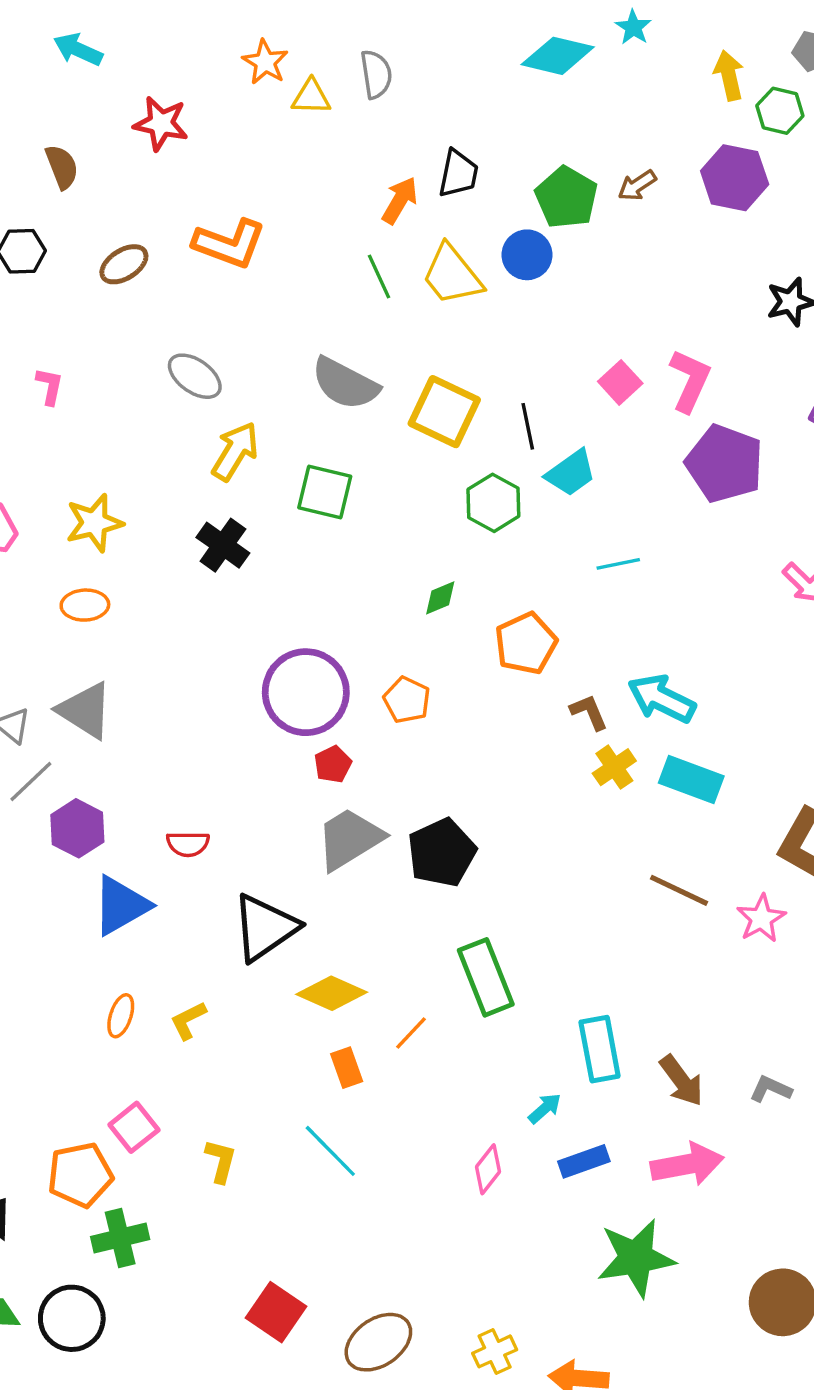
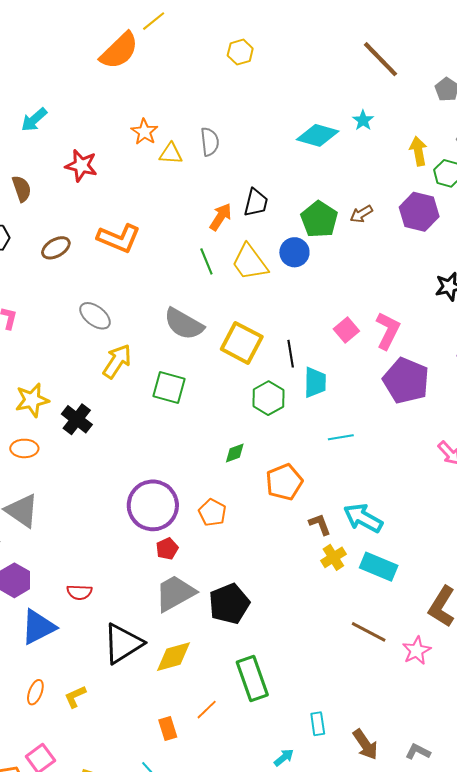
cyan arrow: (78, 49) -> (34, 120), turned -68
cyan trapezoid: (571, 473) -> (315, 382), turned -56
black cross: (223, 545) -> (77, 419), moved
yellow diamond: (332, 993) -> (173, 657), moved, turned -42
cyan rectangle: (600, 1049) -> (318, 724), size x0.6

